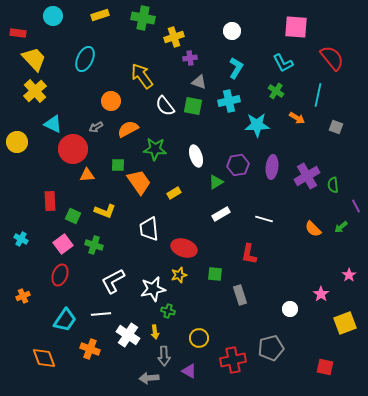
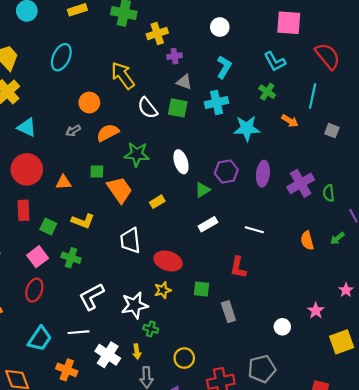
red circle: (73, 149) -> (27, 169), moved
orange semicircle: (313, 229) -> (307, 241), turned 30

